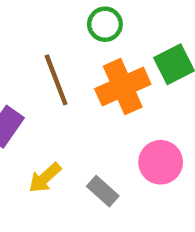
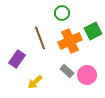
gray rectangle: (103, 191) -> (67, 71), moved

